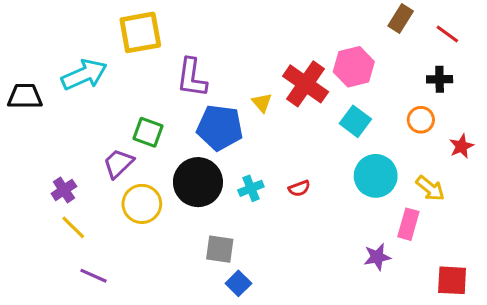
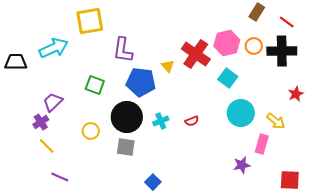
black cross: (440, 79) -> (282, 51), size x1.8
orange circle: (421, 120) -> (254, 46), moved
purple trapezoid: (118, 163) -> (53, 102), moved
yellow circle: (142, 204) -> (91, 131), size x0.7
gray square: (220, 249) -> (126, 147), moved

